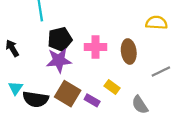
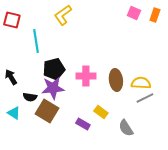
yellow semicircle: (156, 23) -> (141, 83), moved
cyan triangle: (16, 88) -> (14, 113), turned -32
brown square: (68, 94) -> (47, 111), moved
black semicircle: (36, 99) -> (30, 97), moved, size x0.6

